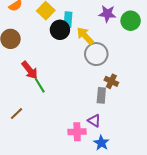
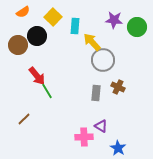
black circle: (60, 30) -> (37, 36), moved
gray rectangle: (101, 95) -> (96, 93), moved
blue star: (101, 143) -> (118, 148), moved

